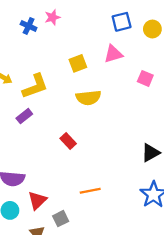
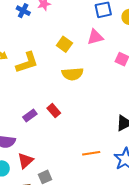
yellow square: (78, 63) -> (64, 44), turned -35
purple rectangle: (24, 116) -> (30, 115), moved
orange line: (90, 191) -> (91, 153), moved

